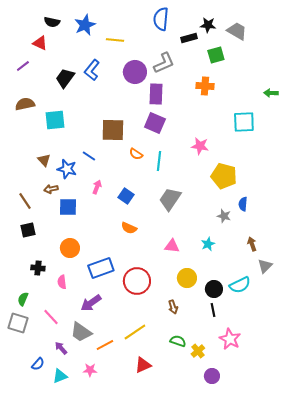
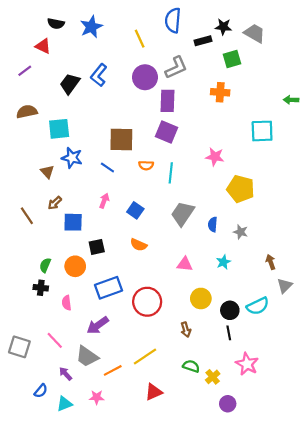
yellow line: (115, 40) -> (140, 39), moved, turned 60
orange semicircle: (136, 154) -> (146, 165), turned -32
blue line: (89, 156) -> (107, 167), moved
blue star: (67, 169) -> (72, 158), moved
brown arrow: (51, 189) -> (55, 203), turned -32
blue semicircle: (243, 204) -> (213, 224), moved
black square: (28, 230) -> (97, 247), moved
green semicircle: (23, 299) -> (45, 265), moved

